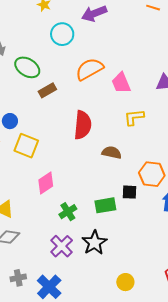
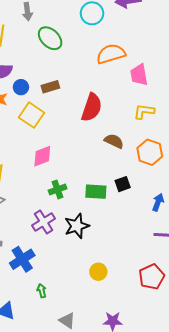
brown rectangle: (47, 90) -> (50, 87), moved
orange hexagon: (152, 174) -> (150, 152), moved
black square: (129, 192) -> (123, 184), turned -35

